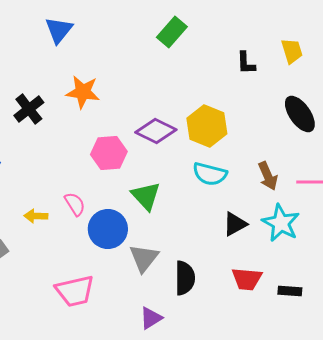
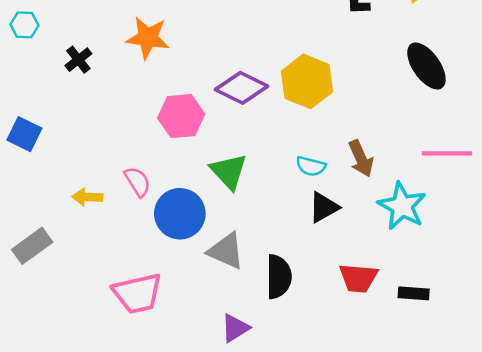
black cross: (29, 109) -> (78, 60), size x0.7
cyan semicircle: (210, 174) -> (311, 166), moved, size x0.7
brown arrow: (268, 176) -> (361, 158), moved
black triangle: (235, 224) -> (324, 207), moved
gray triangle: (144, 258) -> (226, 251), turned -44

